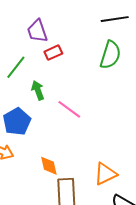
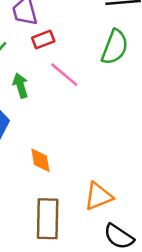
pink line: (69, 109) -> (64, 75), moved
orange diamond: (49, 166) -> (40, 160), moved

